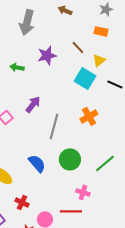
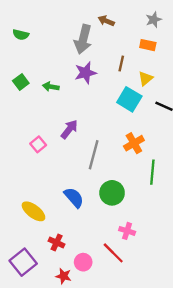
gray arrow: (27, 22) -> (83, 39), moved
brown line: (78, 47) -> (121, 64), turned 56
green line: (105, 163) -> (152, 172), moved, turned -45
red line: (71, 211) -> (113, 253), turned 45

